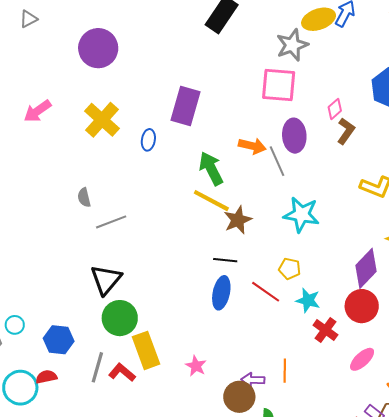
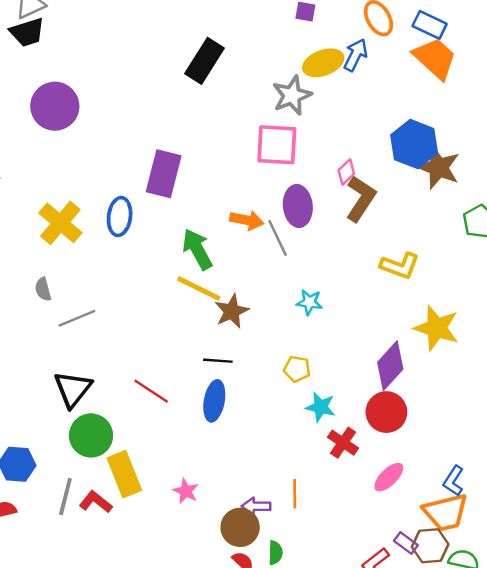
yellow cross: (102, 120) -> (60, 223), moved
brown L-shape: (346, 131) -> (361, 199), size x1.4
blue ellipse: (148, 140) -> (120, 217), size x1.4
cyan star: (301, 214) -> (309, 302), size x0.6
red line: (266, 292) -> (151, 391), moved

